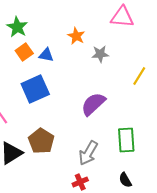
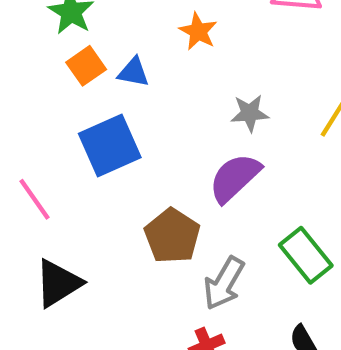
gray star: (100, 54) -> (250, 113), moved
green rectangle: (126, 140) -> (306, 255), turned -35
brown pentagon: (41, 141) -> (172, 236), moved

